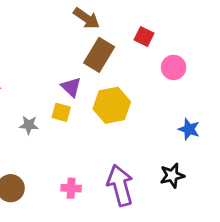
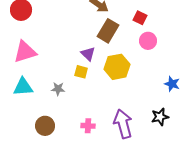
pink circle: (174, 67) -> (148, 41), moved
gray star: (29, 125) -> (58, 89), moved

